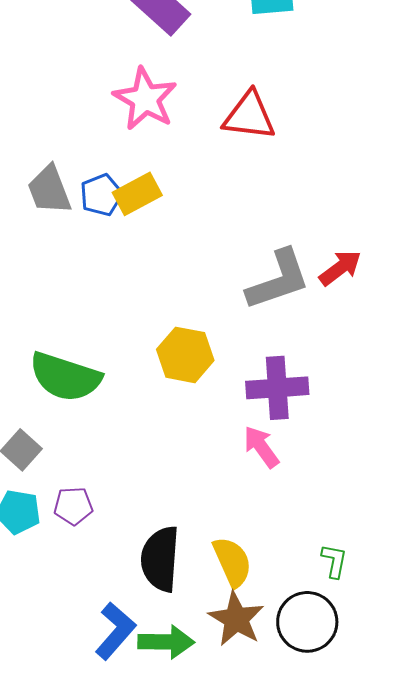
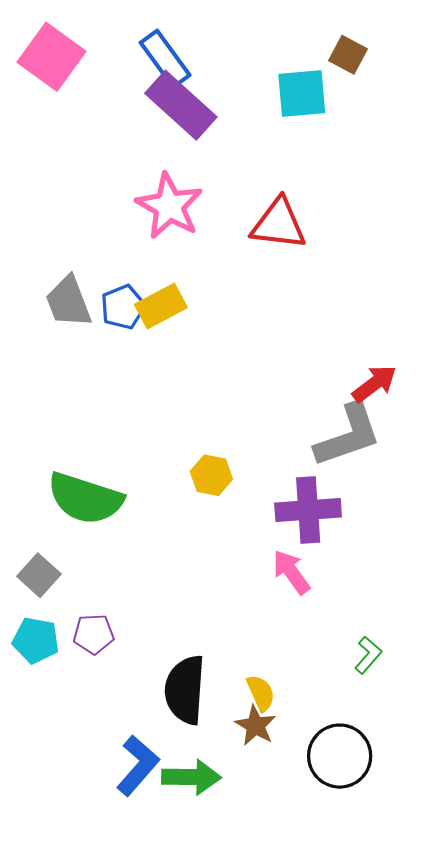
gray L-shape: (278, 280) -> (348, 435), moved
yellow hexagon: (185, 355) -> (211, 475), size x0.7
green L-shape: (334, 561) -> (368, 655), moved, turned 30
yellow semicircle: (232, 562) -> (261, 693), size x0.7
brown star: (236, 619) -> (256, 726), moved, size x0.7

